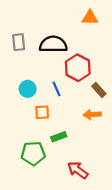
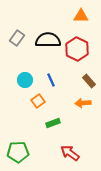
gray rectangle: (19, 42) -> (17, 38), turned 42
red hexagon: (78, 68) -> (77, 49), moved
orange square: (42, 112) -> (38, 101), turned -32
green pentagon: (33, 153) -> (18, 152), moved

